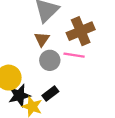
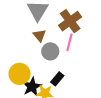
pink line: (74, 55) -> (69, 42), turned -72

